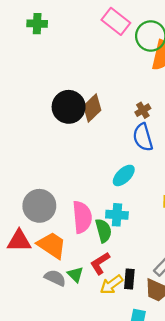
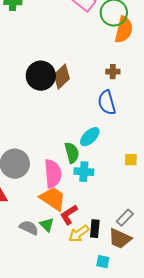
brown cross: (143, 110) -> (113, 72), moved, turned 32
green semicircle: (103, 231) -> (72, 153), moved
orange trapezoid: (52, 245) -> (53, 199), moved

